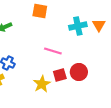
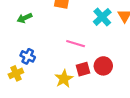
cyan cross: (78, 26) -> (102, 17), turned -30

